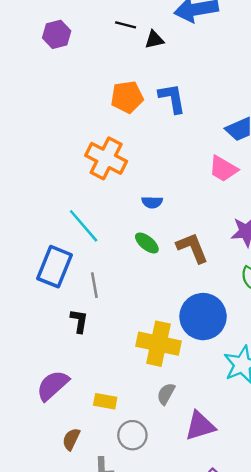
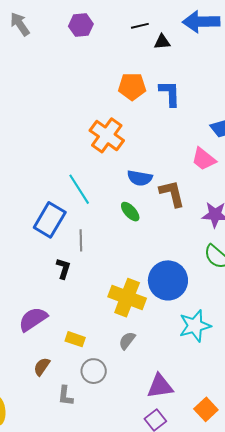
black line: (126, 25) -> (140, 26), turned -36
blue semicircle: (152, 202) -> (140, 178), size x1.4
brown L-shape: (192, 248) -> (172, 194), moved
purple triangle: (200, 426) -> (160, 386), moved

